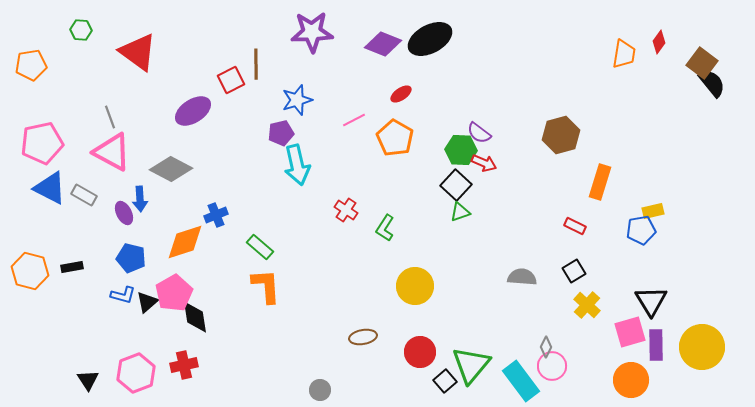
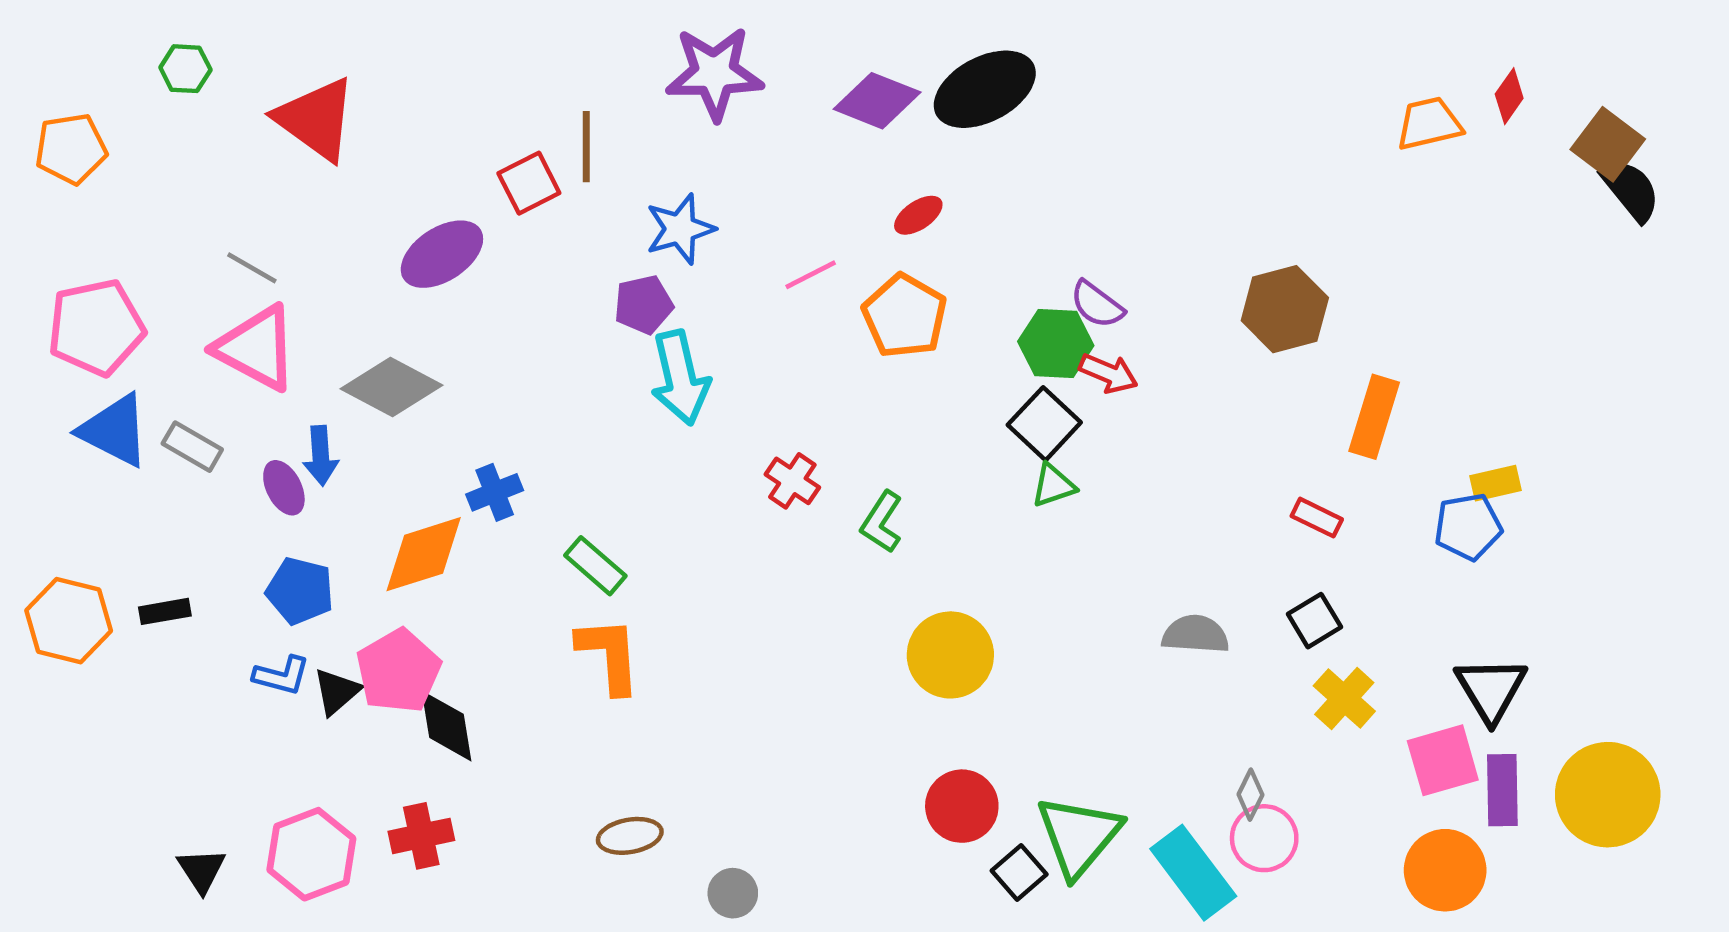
orange trapezoid: (624, 54) -> (1429, 124), turned -112
gray line: (110, 117) -> (252, 268), turned -40
brown ellipse: (363, 337) -> (630, 836), moved

